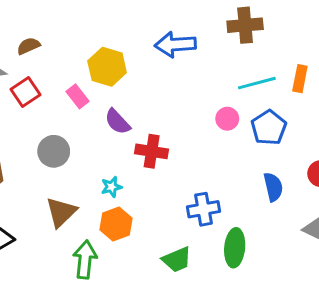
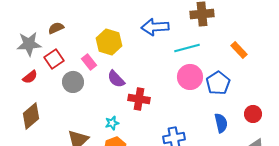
orange rectangle: (300, 79) -> (239, 50), turned -54
cyan line: (257, 83) -> (187, 48), moved
pink circle: (227, 119) -> (190, 77), size x1.6
gray circle: (54, 151) -> (73, 82), moved

